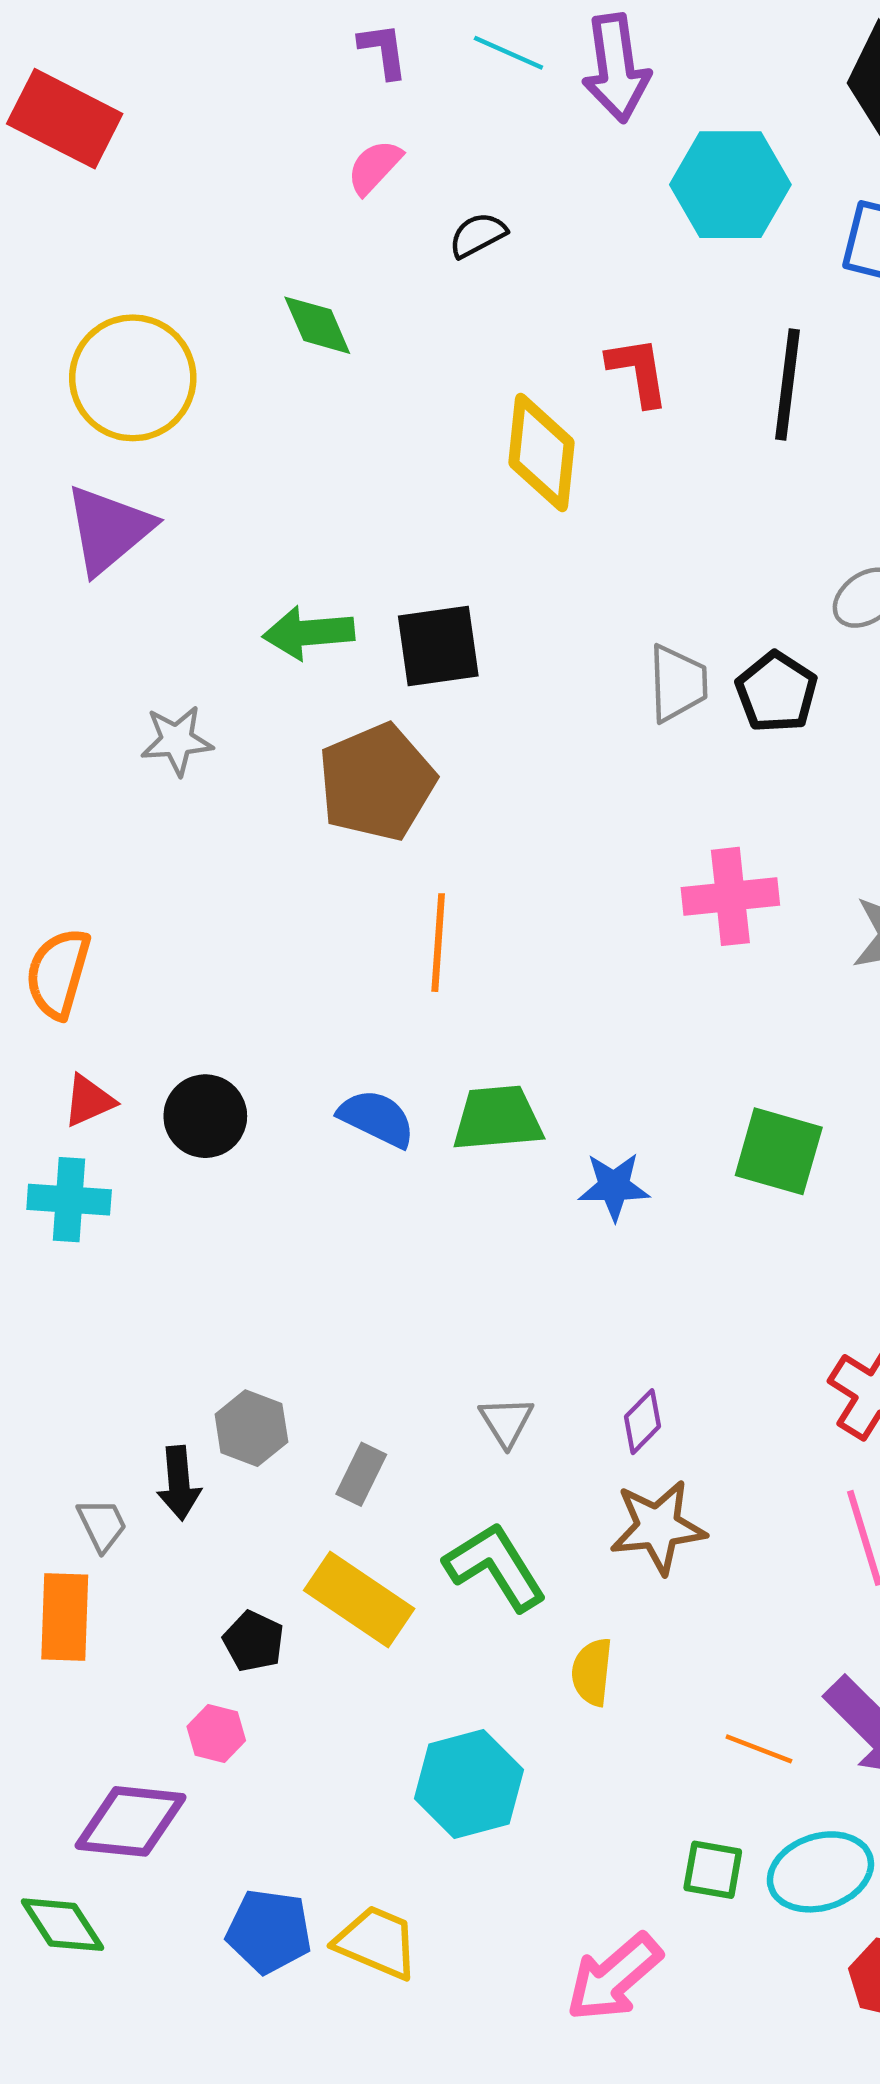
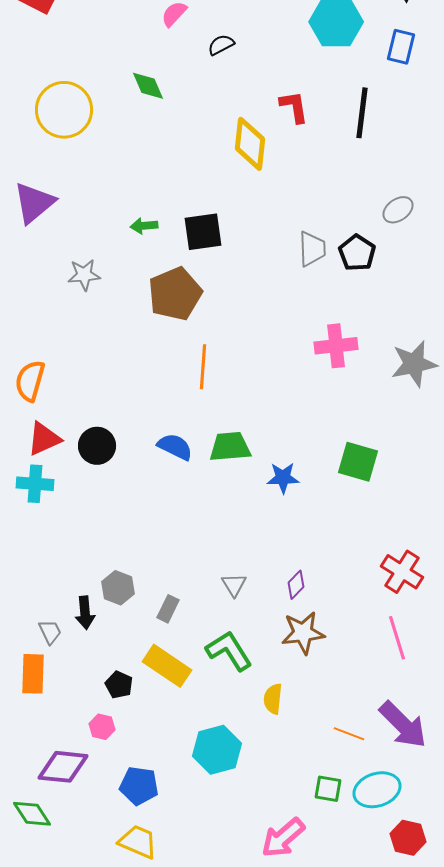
purple triangle: (109, 530) -> (34, 203), moved
green arrow: (309, 633) -> (144, 226), size x0.7
red triangle: (89, 1101) -> (44, 439), size x1.4
blue pentagon: (269, 1931) -> (139, 786), moved
yellow trapezoid: (377, 1942) -> (138, 842), moved

